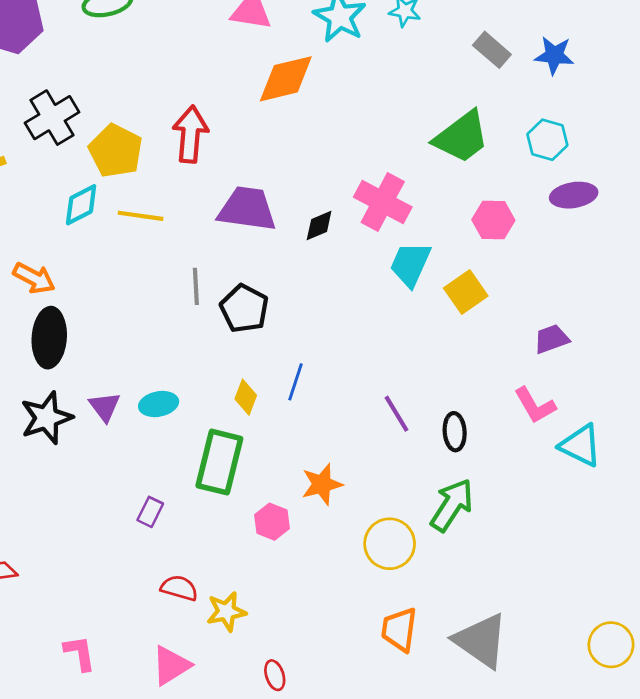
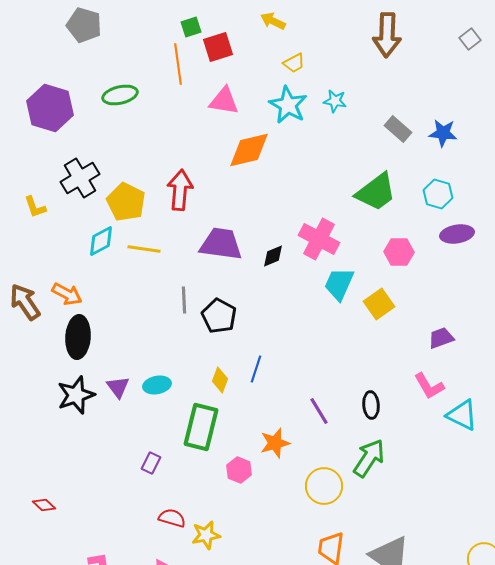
purple line: (397, 414) -> (319, 411), moved

